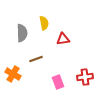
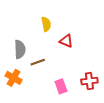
gray semicircle: (22, 33) -> (20, 49), moved
red triangle: (63, 39) -> (66, 41), turned 32

